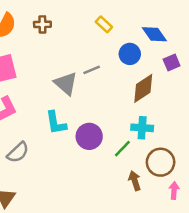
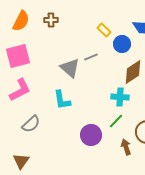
yellow rectangle: (104, 24) -> (104, 30), moved
cyan cross: (142, 128) -> (120, 97), moved
purple circle: (89, 136) -> (91, 135), moved

